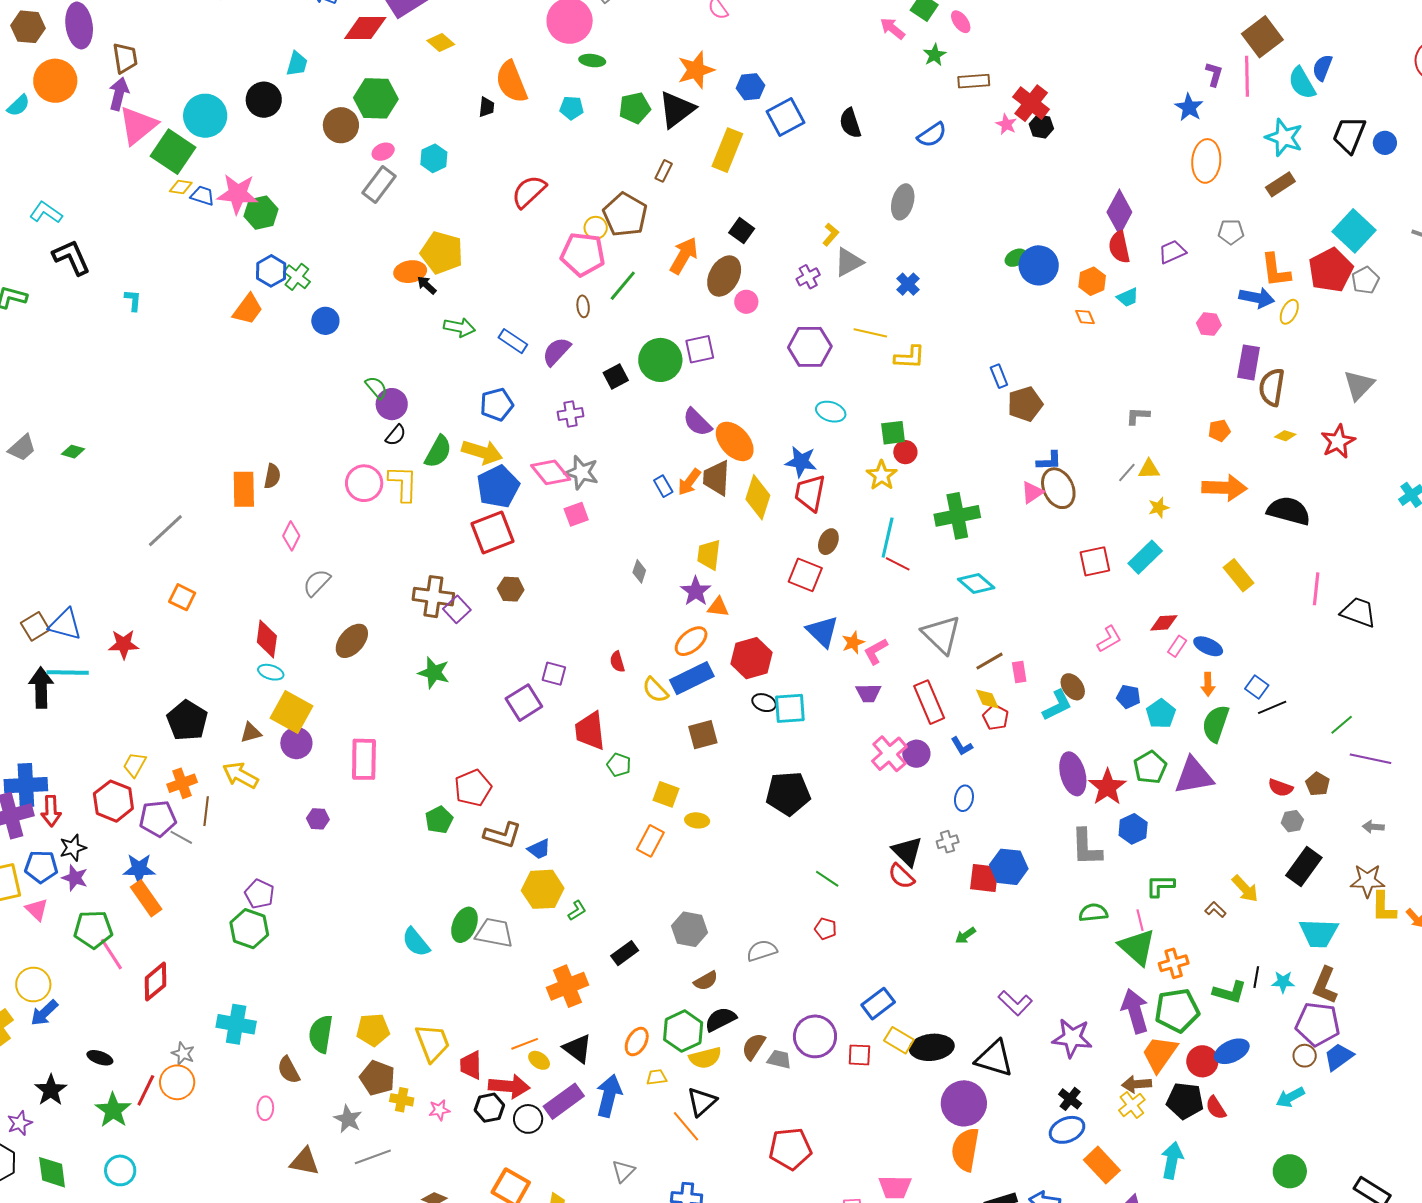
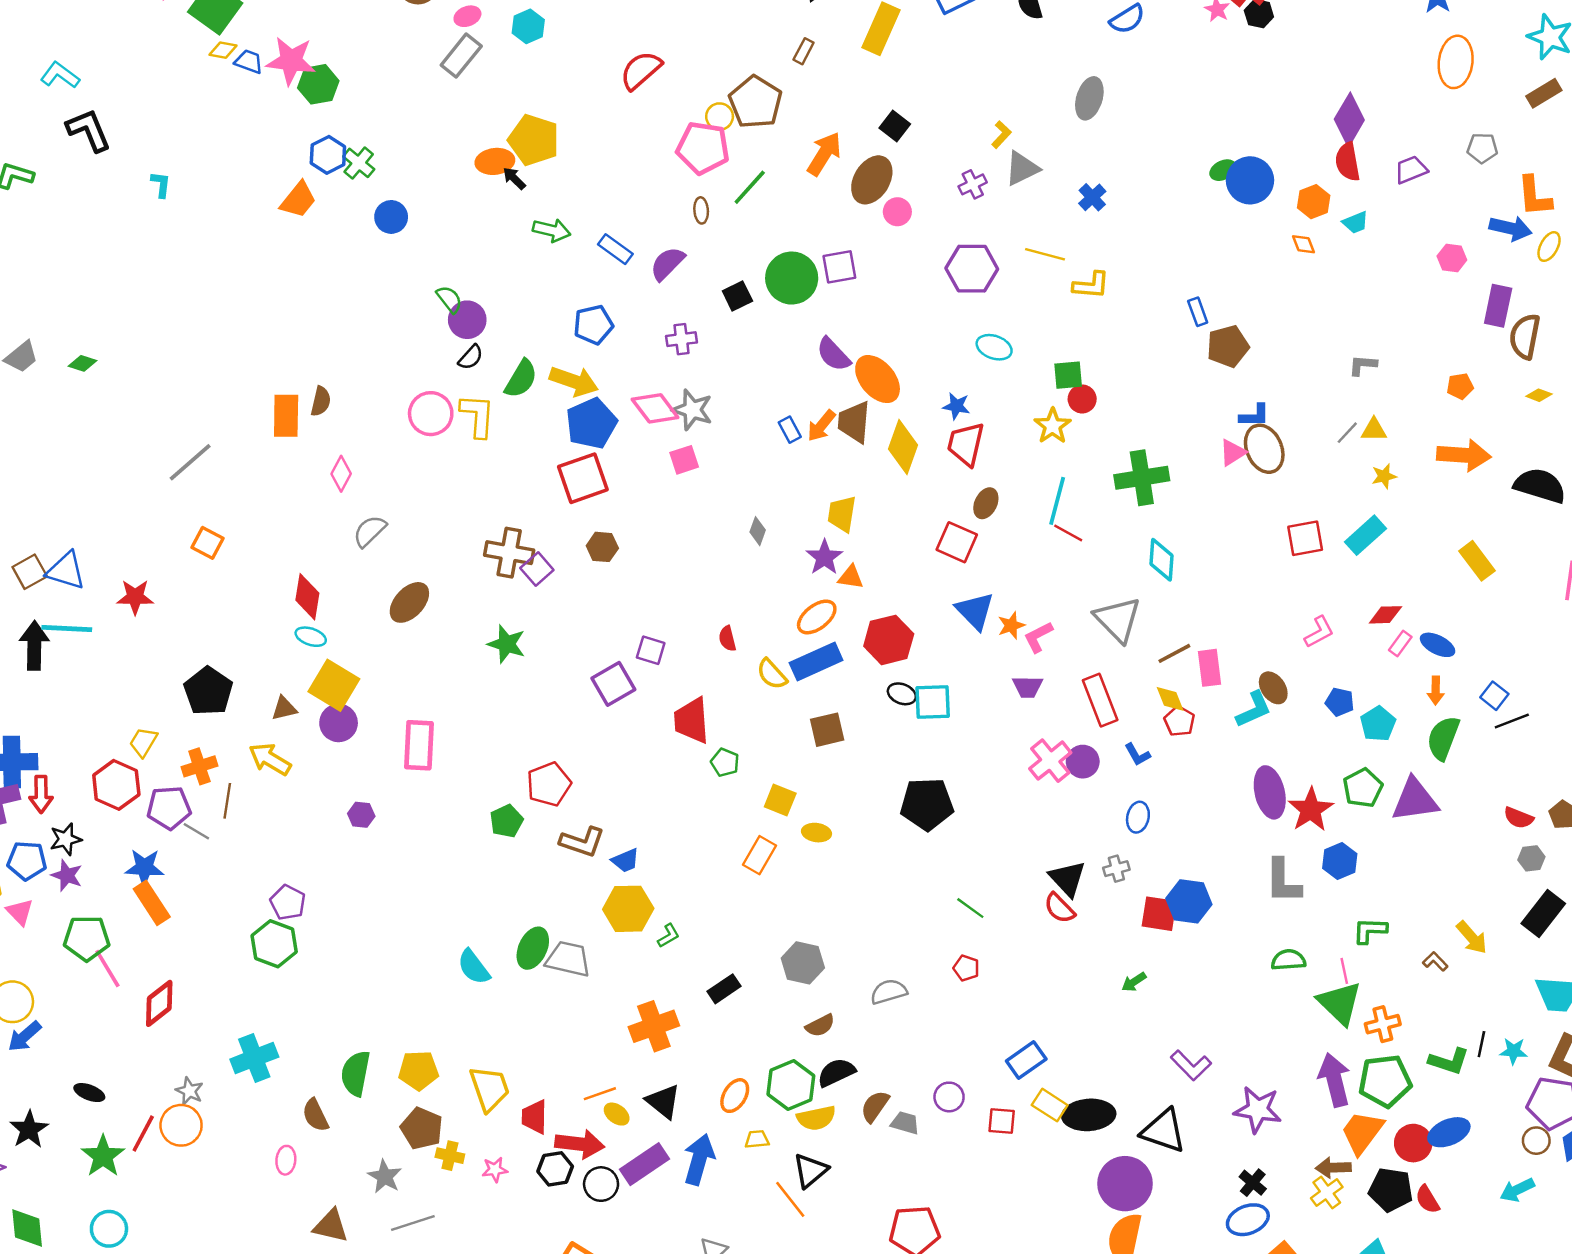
blue star: (801, 462) -> (956, 406), size x0.7
cyan diamond: (976, 584) -> (1162, 560), turned 51
pink rectangle: (1019, 672) -> (1210, 668), size x1.4
cyan cross: (236, 1024) -> (254, 1058), turned -33
purple circle: (815, 1036) -> (949, 1097), size x0.6

